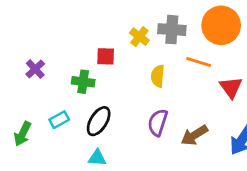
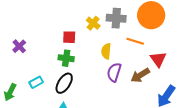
green cross: (83, 82) -> (66, 58), moved
purple semicircle: (158, 123) -> (114, 72), moved
brown arrow: (194, 135) -> (140, 75), moved

